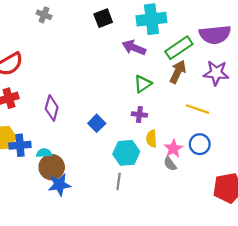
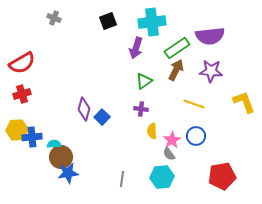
purple arrow: (134, 48) -> (136, 48), turned -95
purple diamond: (52, 108) -> (84, 109), moved
cyan hexagon: (126, 153) -> (162, 177), moved
gray line: (119, 181) -> (122, 179), moved

